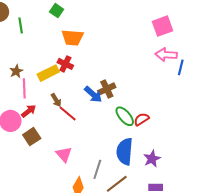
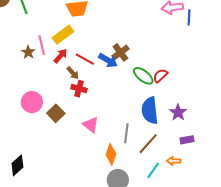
red cross: (65, 64) -> (79, 89), moved
yellow rectangle: (48, 73) -> (63, 35), moved
pink line: (24, 88) -> (42, 45), moved
red arrow: (29, 111) -> (61, 56), moved
red line: (68, 114) -> (85, 59), moved

